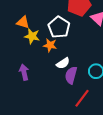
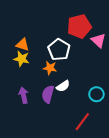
yellow star: (32, 36) -> (22, 59), moved
purple semicircle: (71, 75) -> (48, 94), moved

